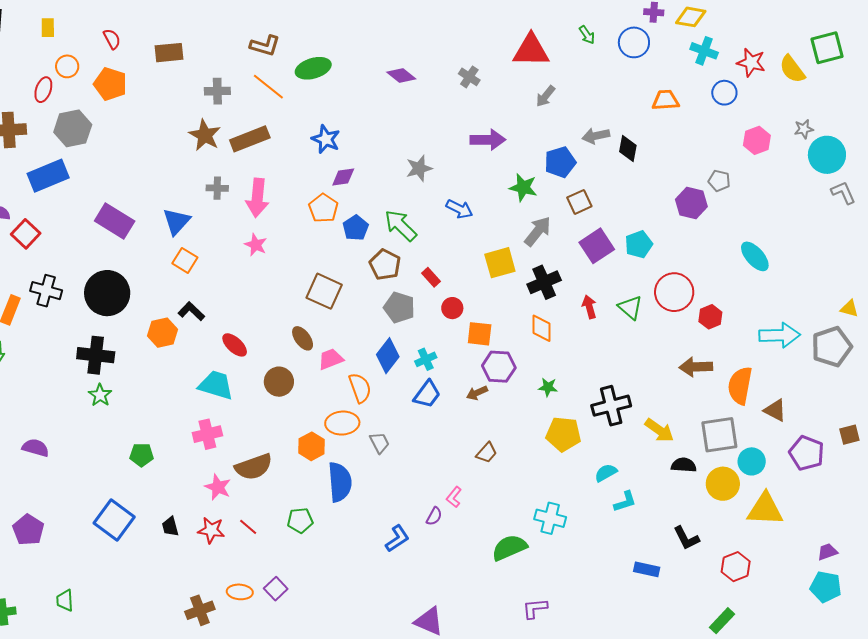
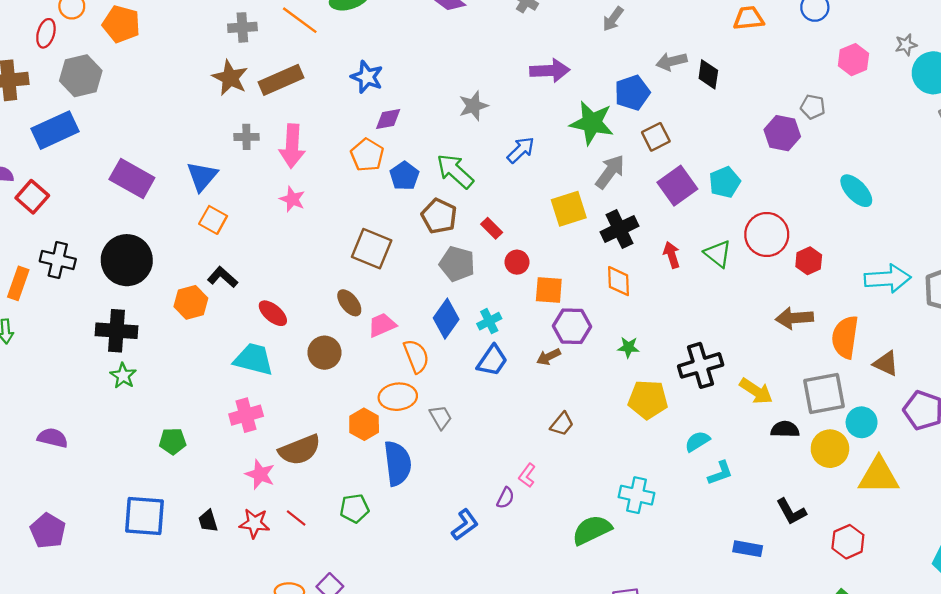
green star: (523, 187) -> (592, 123), size x1.4
blue arrow: (459, 209) -> (521, 150), turned -68
blue square: (114, 520) -> (144, 516), turned -30

